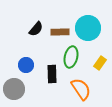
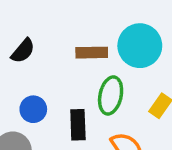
black semicircle: (36, 29) -> (23, 51), moved

